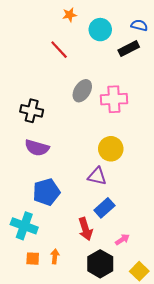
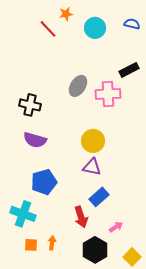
black rectangle: (129, 49) -> (129, 70), moved
red line: (59, 50) -> (48, 29), moved
yellow circle: (111, 149) -> (93, 141), moved

